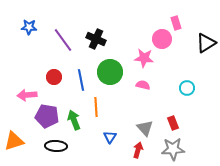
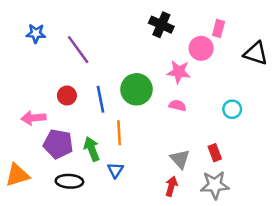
pink rectangle: (176, 23) -> (218, 28), turned 32
black cross: (96, 39) -> (161, 25), moved
black triangle: (206, 43) -> (256, 53), turned 50
blue triangle: (110, 137) -> (115, 170), moved

